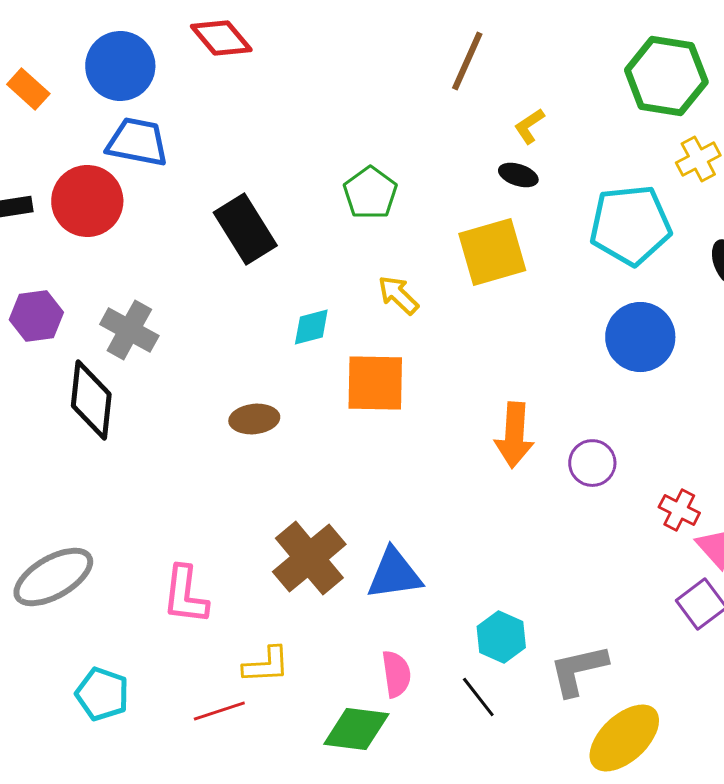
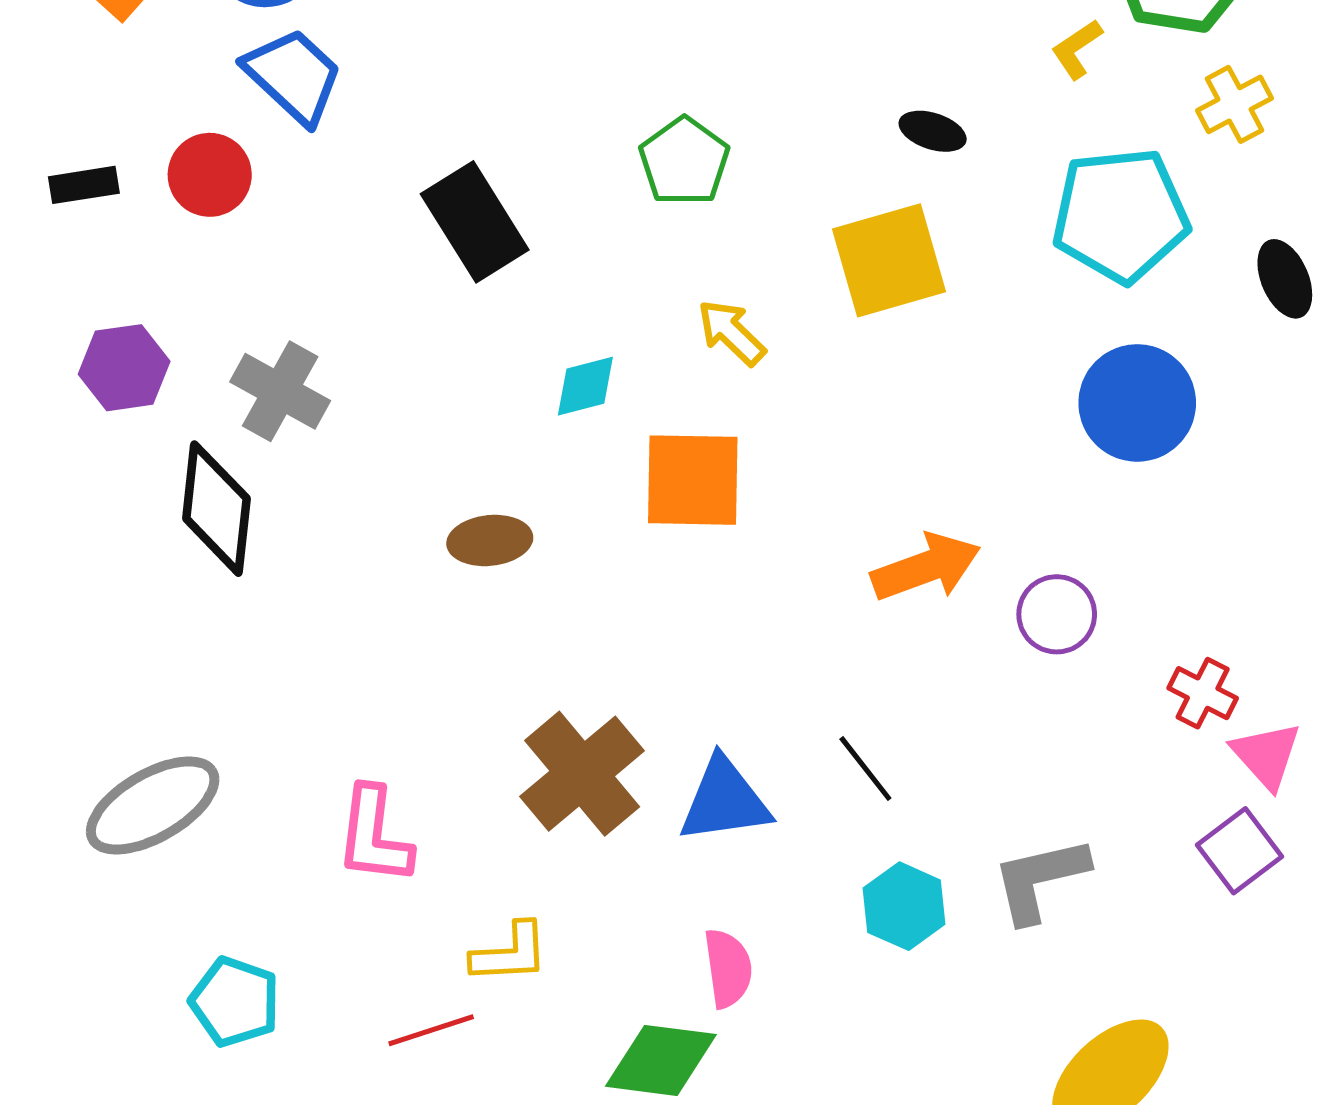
yellow L-shape: (529, 126) -> (1077, 49), moved
blue trapezoid: (137, 142) -> (294, 76), turned 32
red circle: (87, 201) -> (210, 175), size x0.7
orange arrow: (514, 435) -> (926, 567), turned -114
gray L-shape: (578, 670) -> (1040, 879), moved
black line: (478, 697) -> (865, 769), moved

